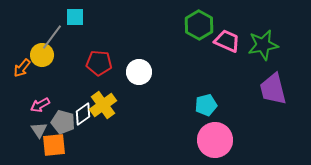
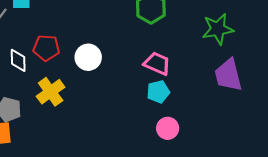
pink trapezoid: (227, 41) -> (157, 63), moved
white diamond: (83, 114) -> (18, 60), moved, turned -55
pink circle: (215, 140) -> (168, 128), size x0.6

